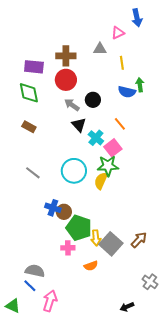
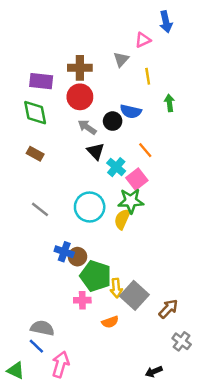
gray triangle: (100, 49) -> (121, 59), turned -48
blue semicircle: (127, 92) -> (131, 111), moved
brown arrow: (139, 240) -> (168, 309), moved

